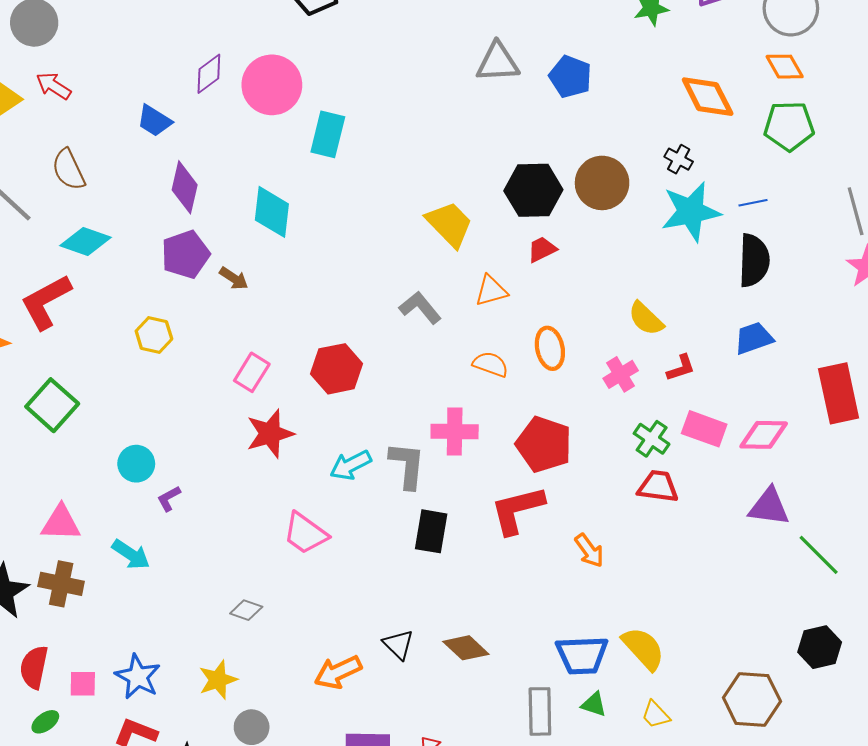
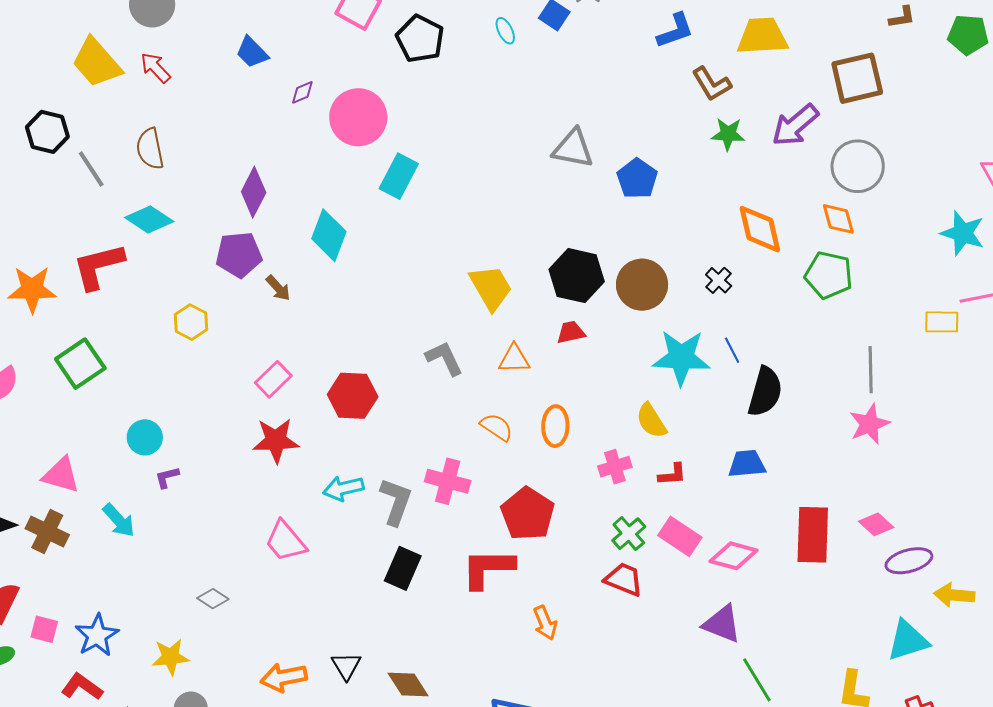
purple diamond: (209, 74) -> (302, 92), size x0.7
blue trapezoid: (154, 121) -> (252, 52), moved
blue line: (753, 203) -> (732, 350), moved, turned 60
cyan star: (691, 212) -> (681, 358), moved

